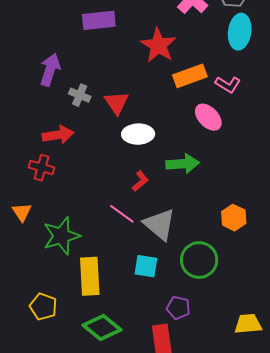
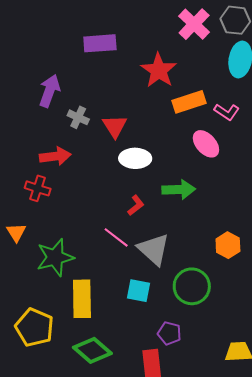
yellow pentagon: (43, 307) -> (34, 327), size x1.4

